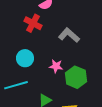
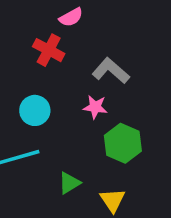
pink star: (56, 66) -> (95, 107), moved

